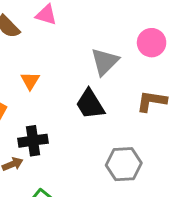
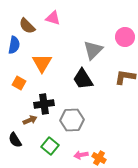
orange triangle: (30, 81) -> (42, 63), size x1.5
gray hexagon: (124, 164) -> (72, 120), moved

